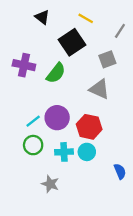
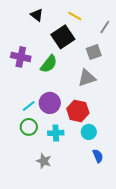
gray triangle: (99, 89) -> (87, 78), turned -42
cyan circle: (87, 152) -> (89, 132), moved
blue semicircle: (120, 171) -> (98, 156), moved

